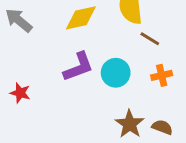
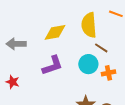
gray arrow: (19, 20) -> (16, 44), moved, turned -42
cyan circle: (116, 73) -> (88, 64), moved

